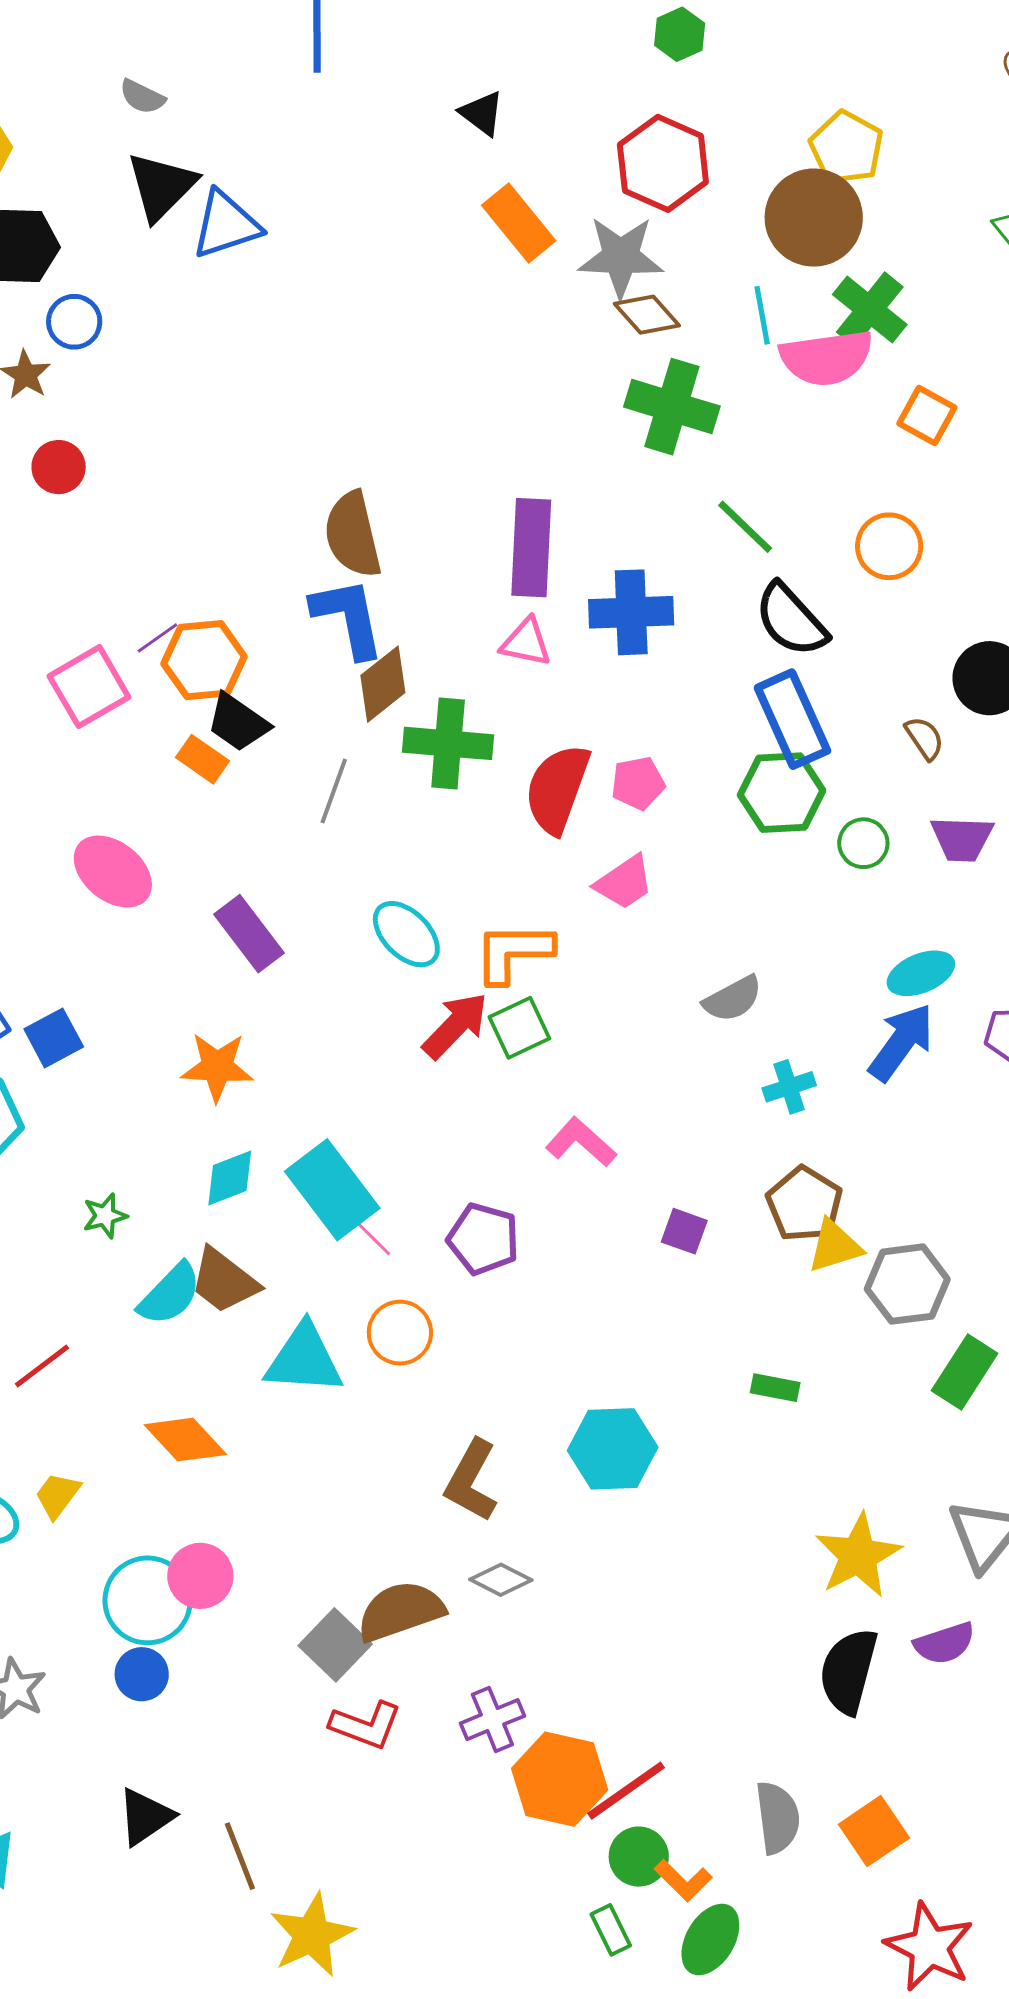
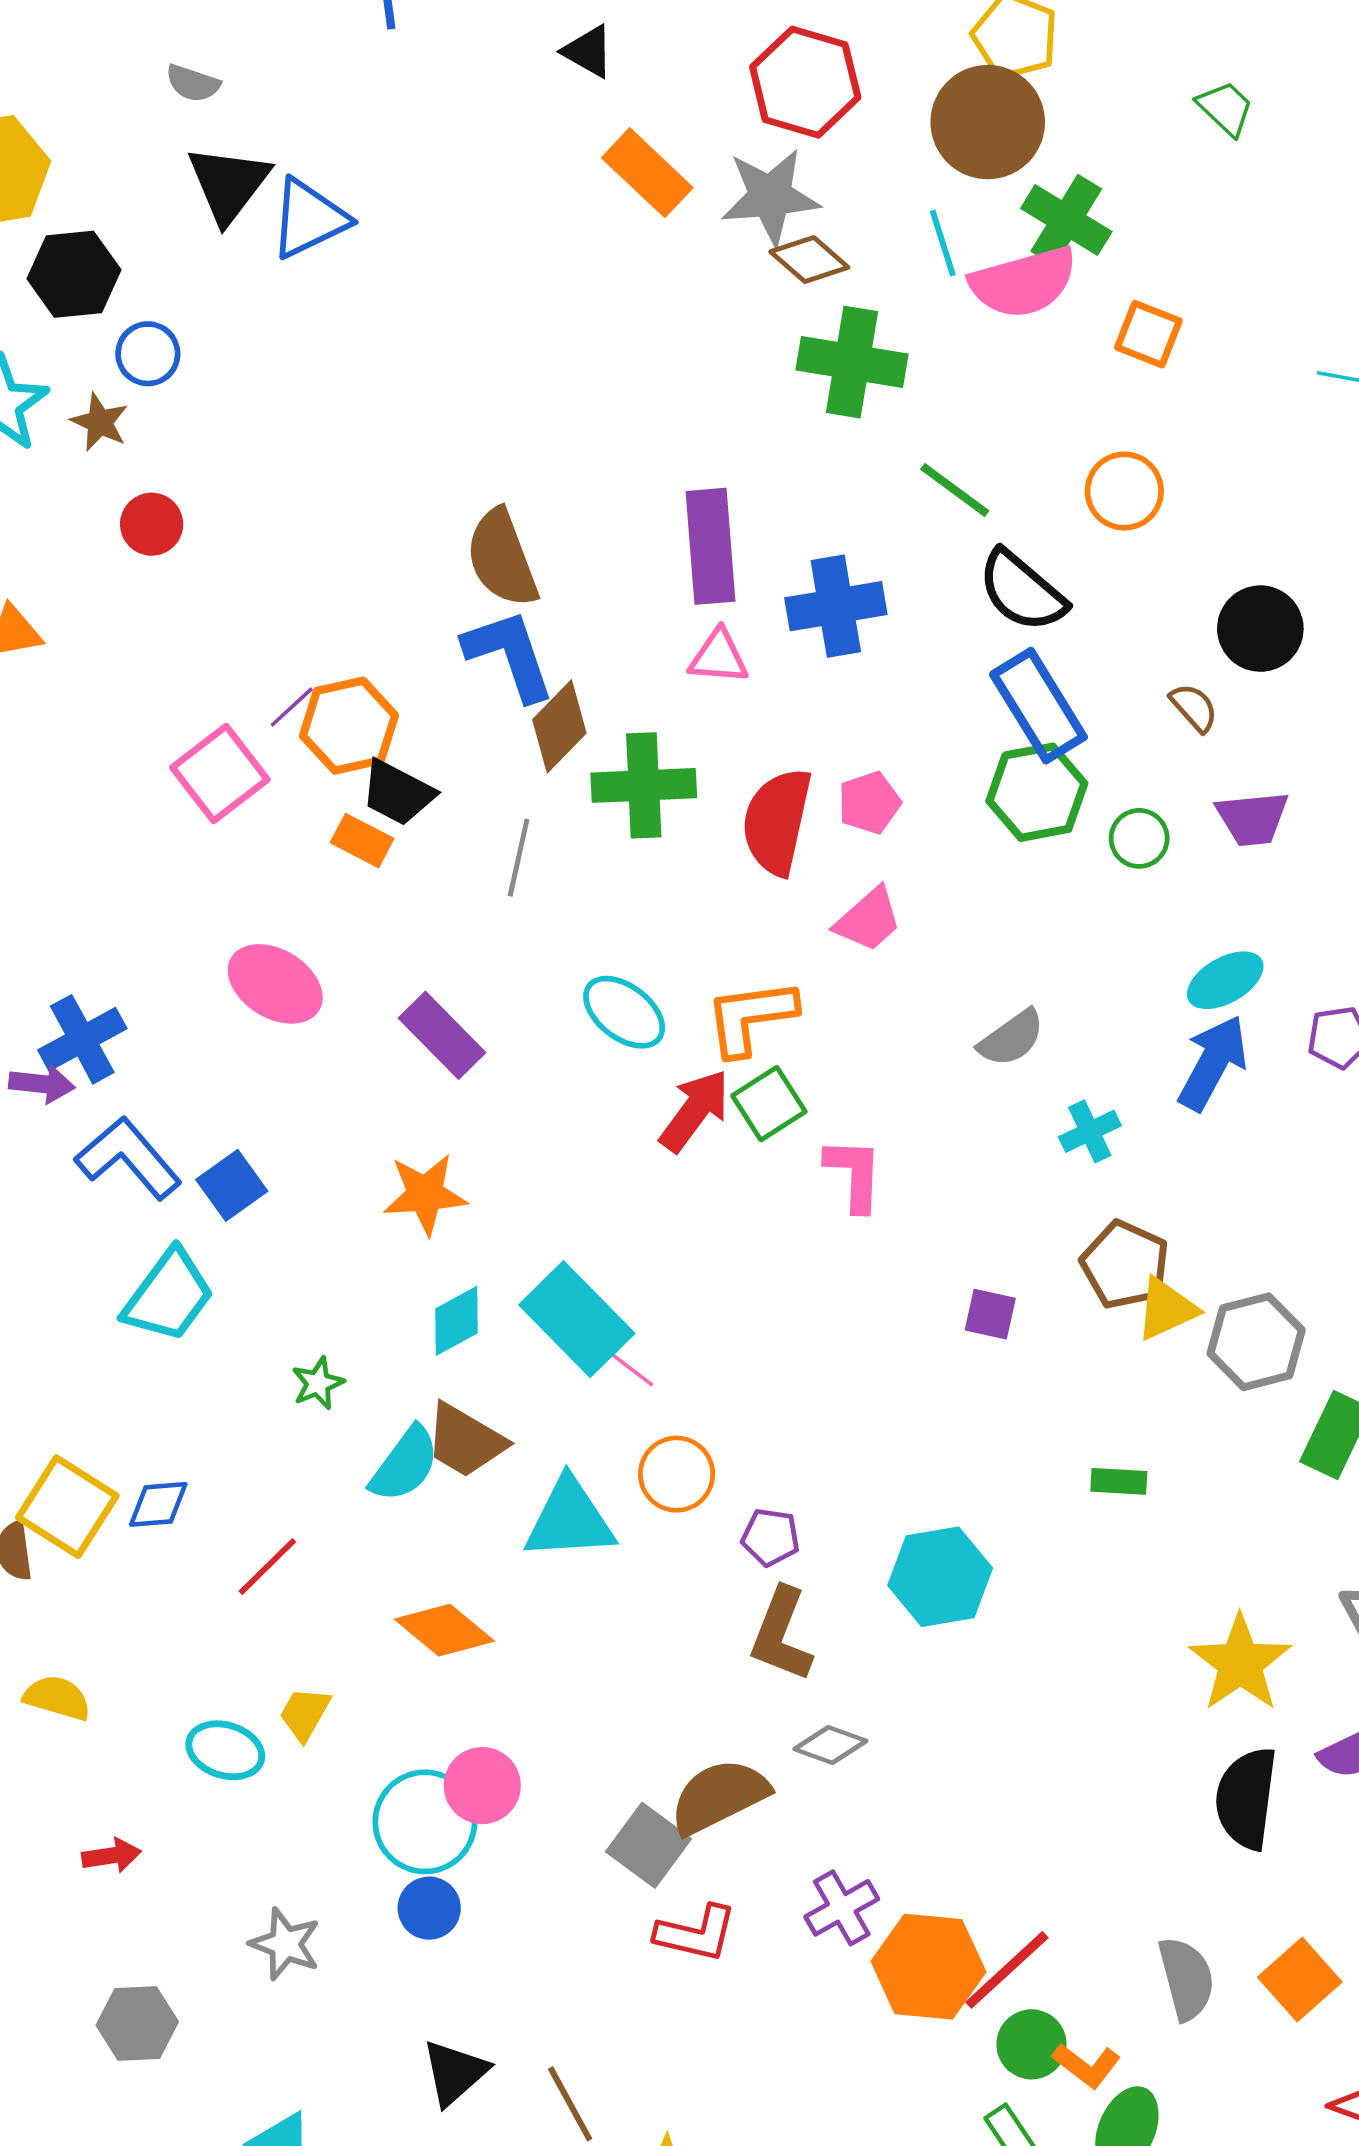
pink L-shape: (581, 1142) -> (854, 1174), moved, turned 58
purple pentagon: (483, 1239) -> (771, 1537), moved, size x0.7

